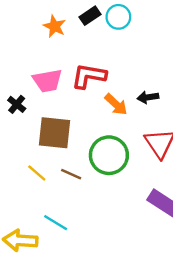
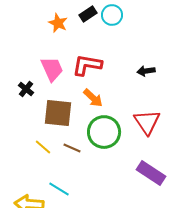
pink trapezoid: (47, 81) -> (52, 69), turned -104
black arrow: (148, 97) -> (146, 71), moved
orange arrow: (116, 104) -> (93, 98), moved

